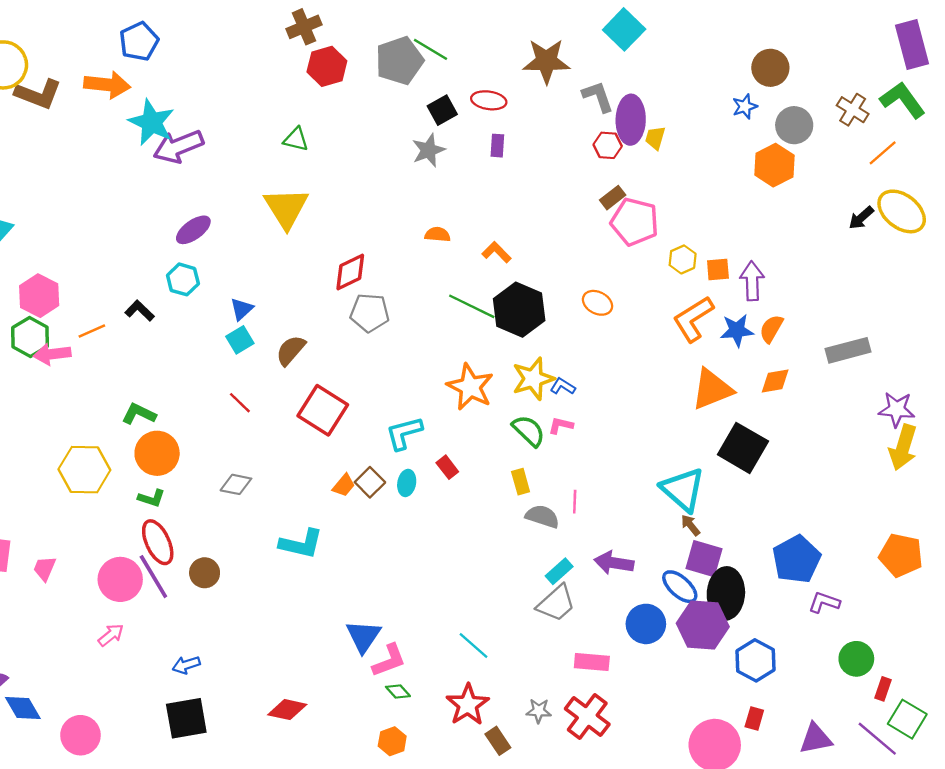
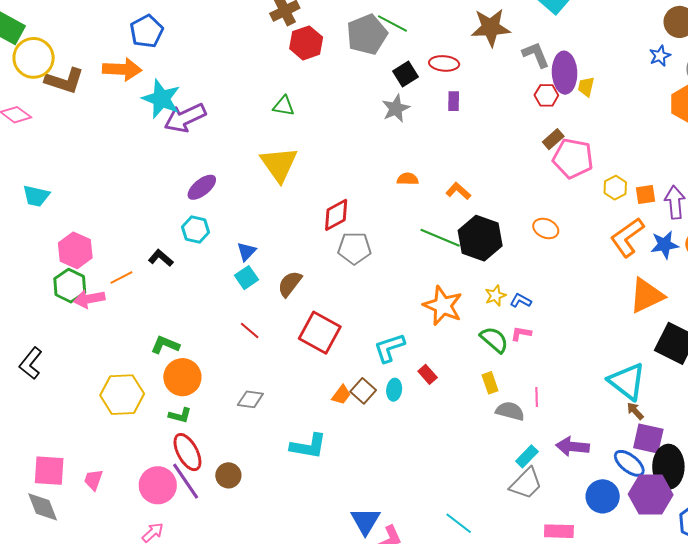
yellow star: (533, 379) -> (495, 296), size x0.6

